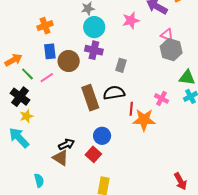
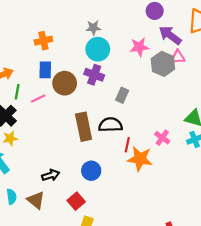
pink triangle: (167, 35) -> (178, 57), moved, turned -32
gray hexagon: (171, 50) -> (163, 64), moved
green line: (27, 74) -> (17, 92), turned 48
red square: (93, 154) -> (76, 201), moved
brown triangle: (60, 158) -> (36, 200), moved
cyan semicircle: (39, 180) -> (12, 197), moved

